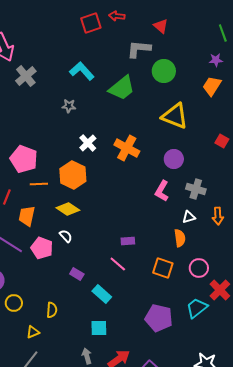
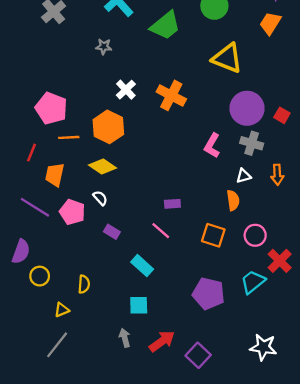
red square: (222, 141) -> (282, 115), moved
purple circle: (174, 159) -> (247, 108), moved, size x1.5
purple rectangle: (77, 274) -> (112, 232), moved

